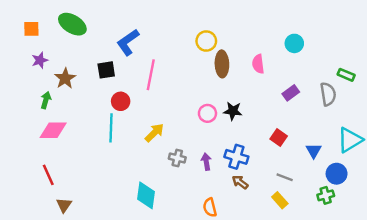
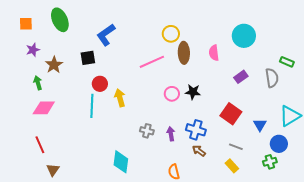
green ellipse: (72, 24) -> (60, 20), turned 35
cyan circle: (294, 43) -> (244, 36), size x1.5
pink line: (151, 75) -> (152, 62), moved, turned 55
green arrow: (46, 100) -> (38, 83), turned -32
yellow arrow: (154, 133) -> (120, 98), moved, turned -60
red square: (279, 138) -> (231, 114), size x1.5

